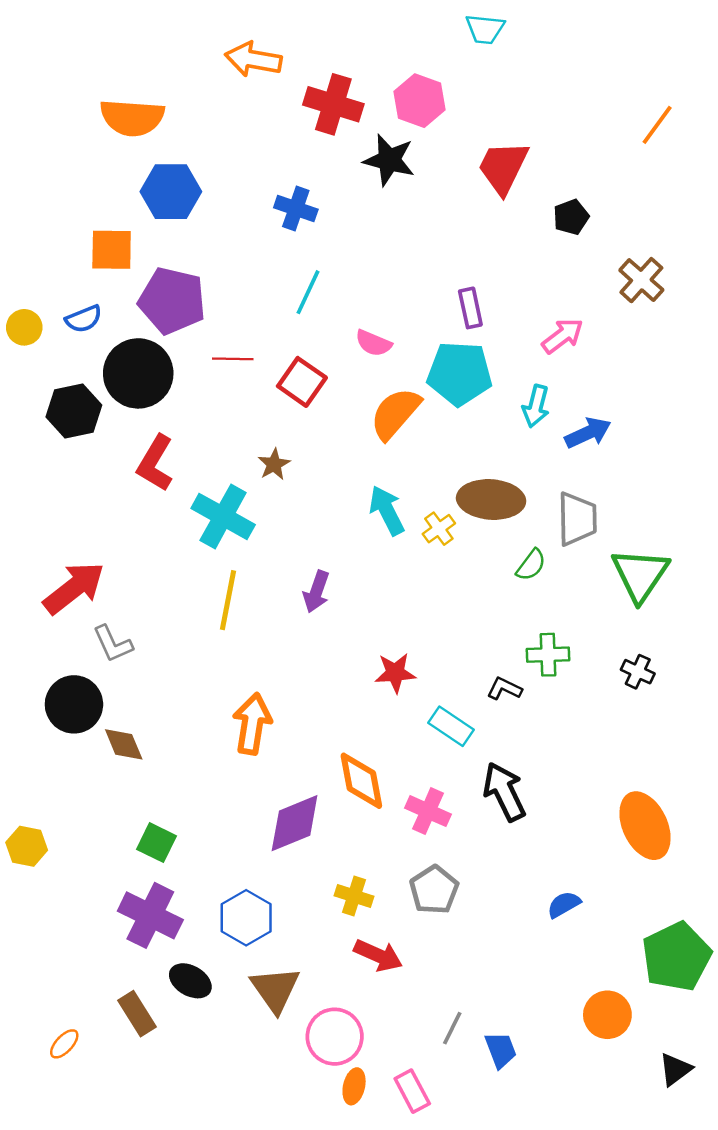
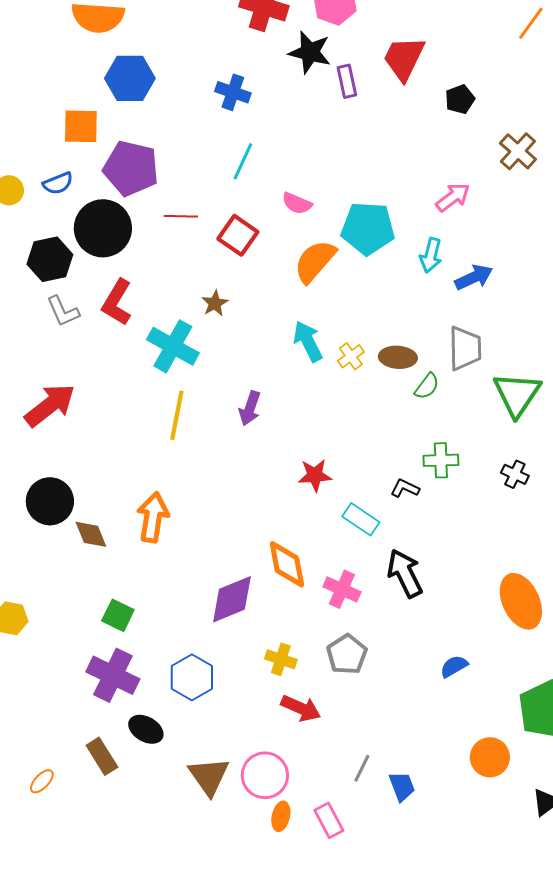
purple rectangle: (470, 308) -> (347, 81), moved
brown ellipse: (491, 500) -> (398, 357), moved, size x0.7
gray L-shape: (113, 644) -> (63, 311), moved
orange arrow: (252, 724) -> (153, 517), moved
brown triangle: (275, 989) -> (209, 776), moved

